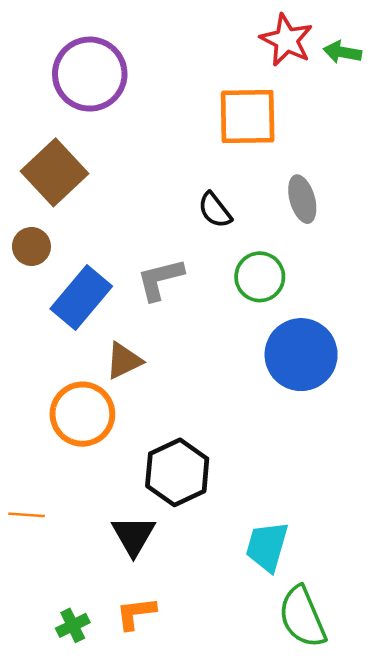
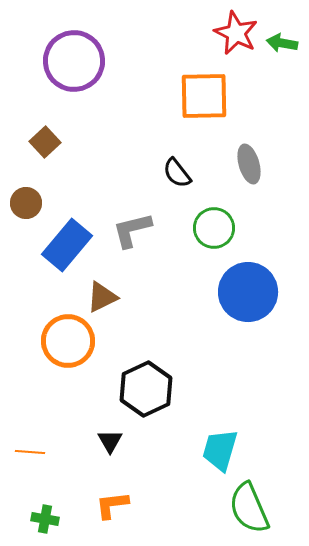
brown square: (55, 172) -> (45, 142), size x0.6
orange line: (27, 515) -> (30, 452), moved
black triangle: (133, 536) -> (110, 441), size x0.7
green cross: (73, 625) -> (45, 519), moved, turned 36

